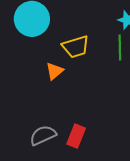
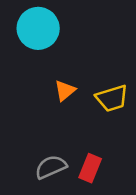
yellow trapezoid: (76, 47) -> (112, 98), moved

